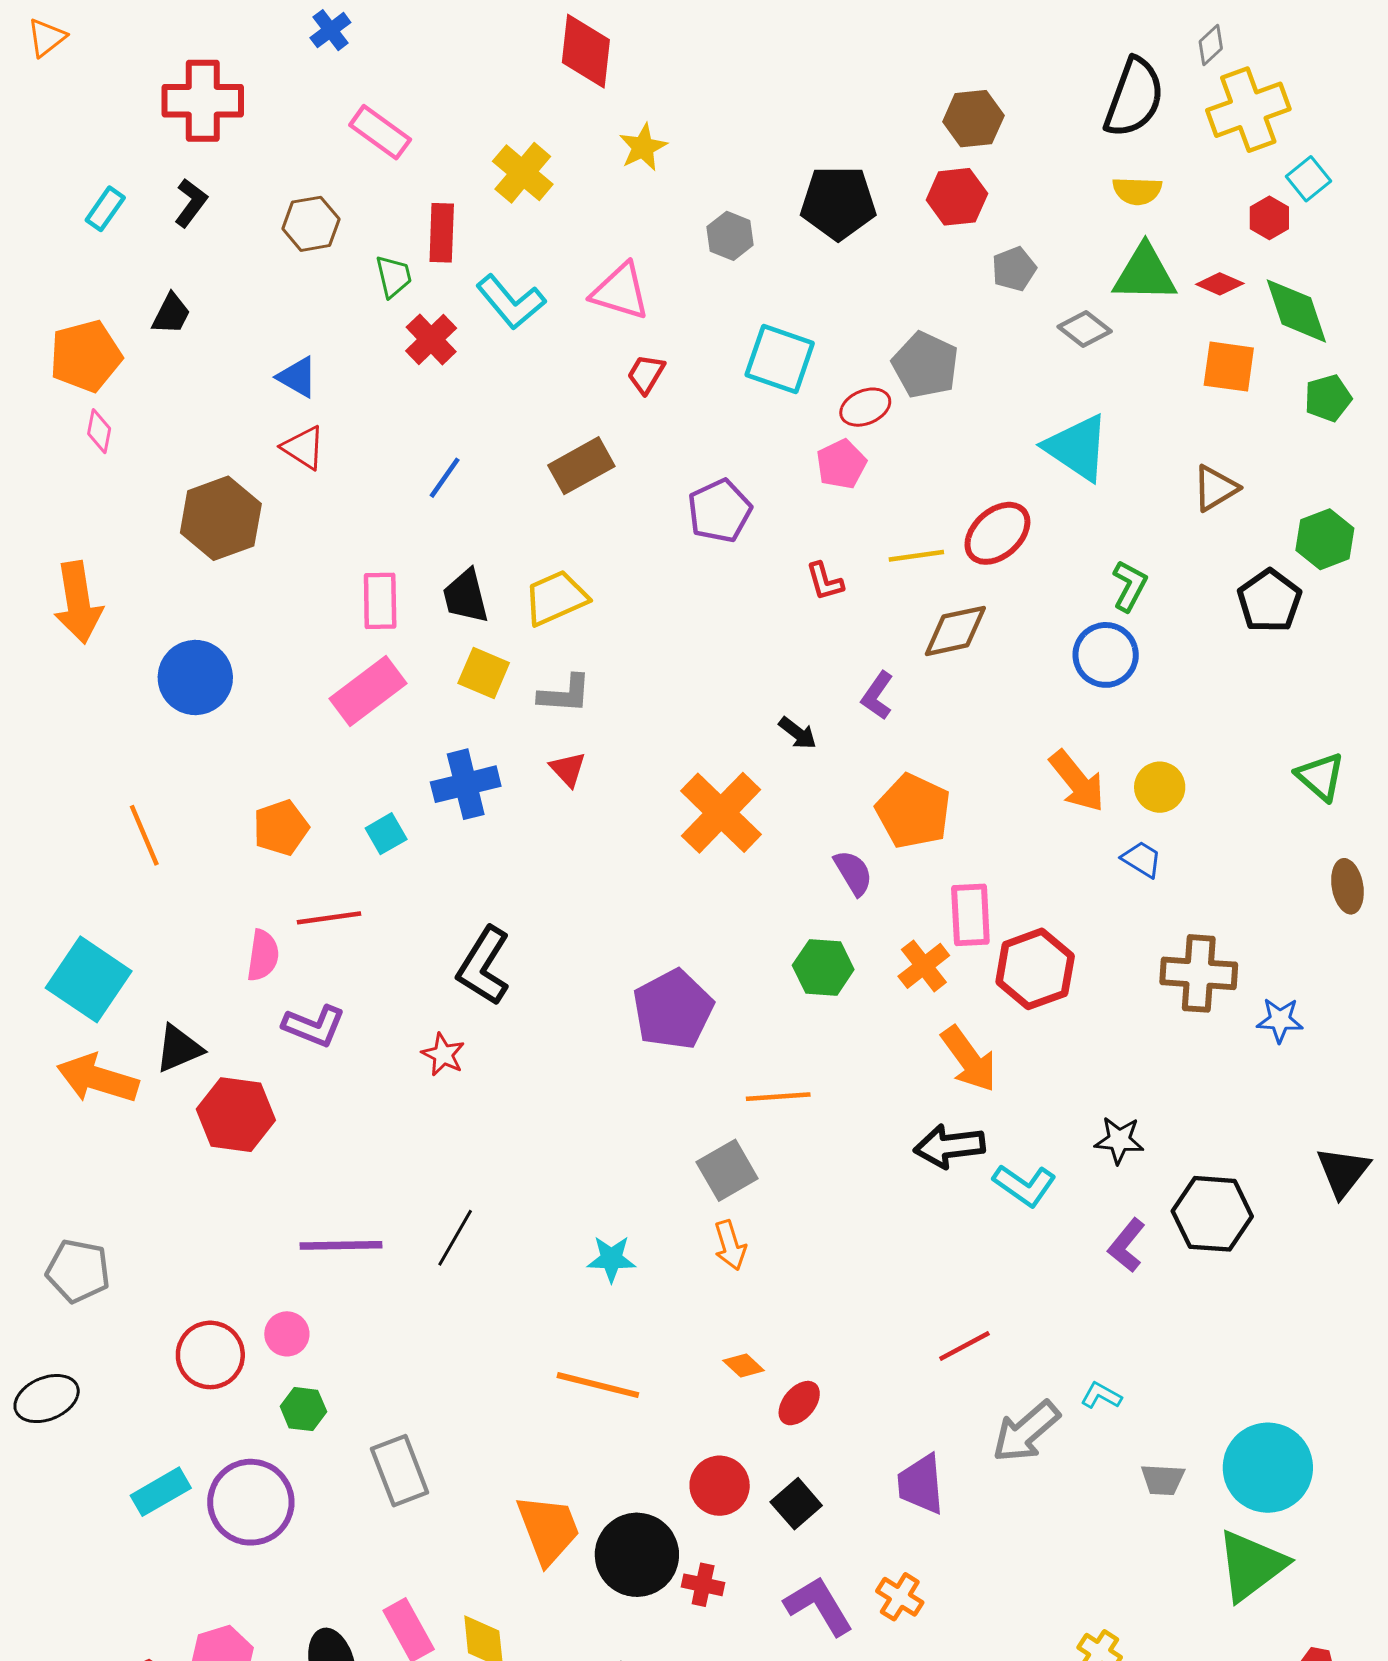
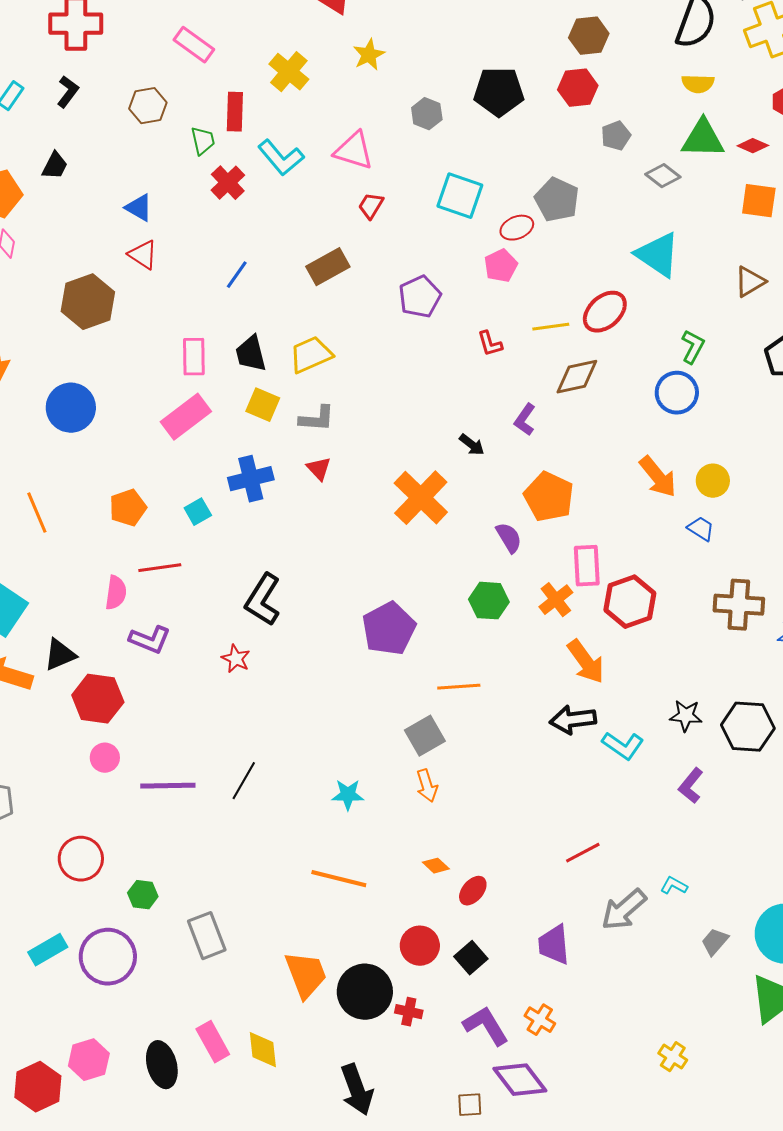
black hexagon: (1212, 1214) -> (748, 727), moved
pink circle: (287, 1334) -> (105, 758), moved
gray trapezoid: (1163, 1480) -> (715, 942), turned 128

